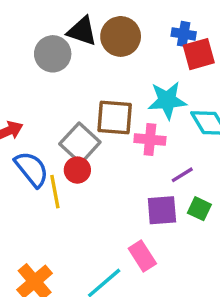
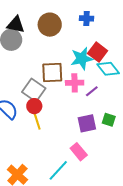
black triangle: (82, 31) -> (16, 25), moved
red square: (199, 54) -> (98, 52), moved, turned -30
purple line: (182, 175) -> (92, 91), moved
yellow line: (55, 192) -> (37, 120), moved

